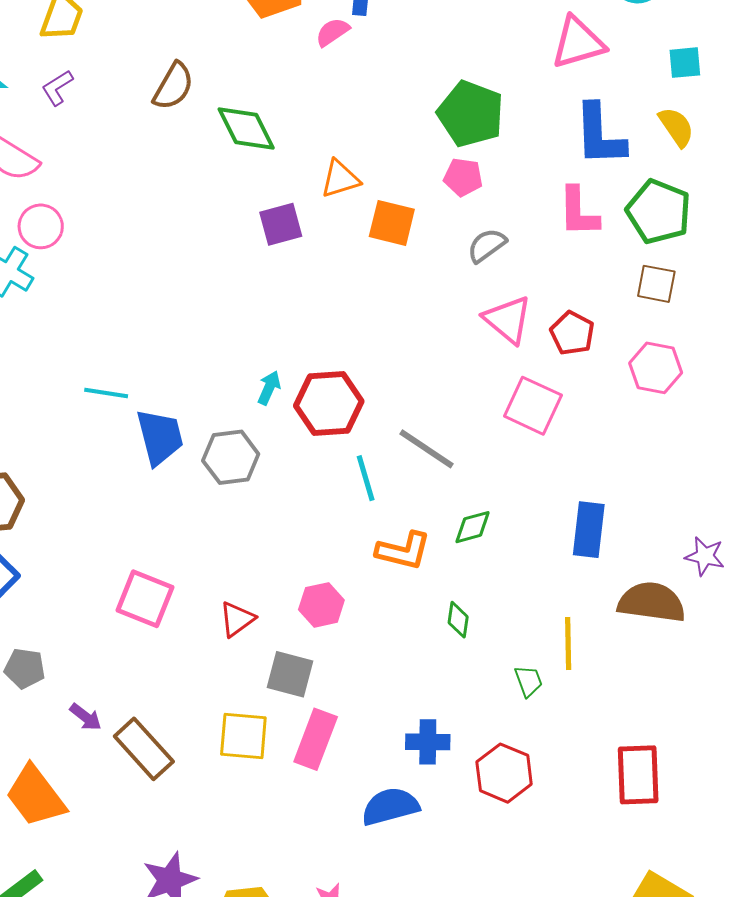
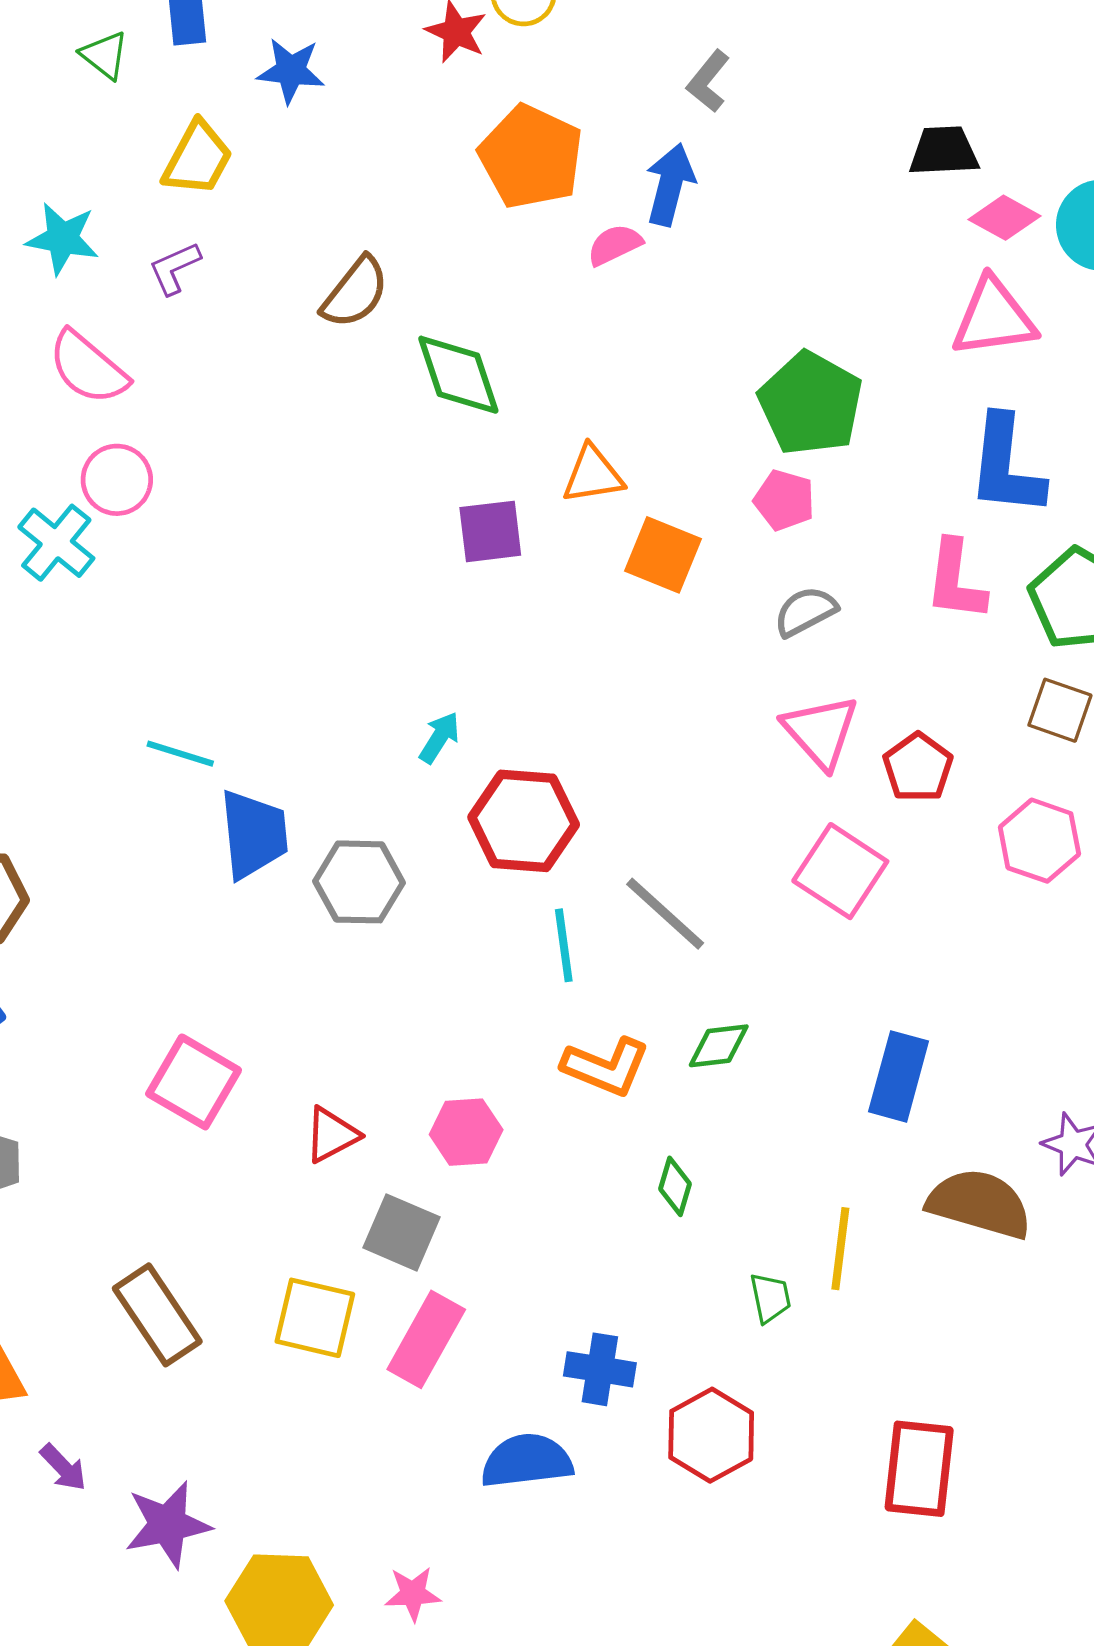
cyan arrow: (269, 388) -> (439, 738), moved
purple arrow: (86, 717) -> (63, 1467), moved

